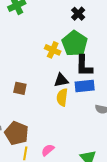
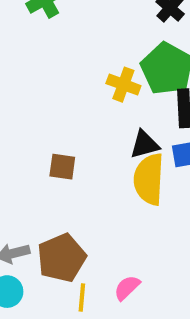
yellow semicircle: (62, 97) -> (149, 179), size x1.4
brown pentagon: (17, 133) -> (62, 258), turned 30

